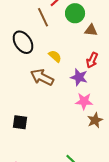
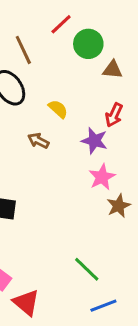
brown line: (43, 17) -> (23, 50), moved
brown arrow: (42, 77) -> (38, 141), size x0.6
pink star: (84, 101) -> (102, 177), turned -30

